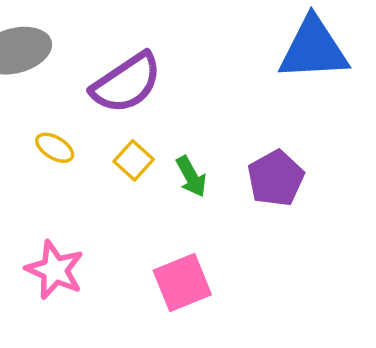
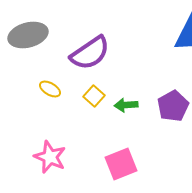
green arrow: (191, 176) -> (126, 105), turned 115

